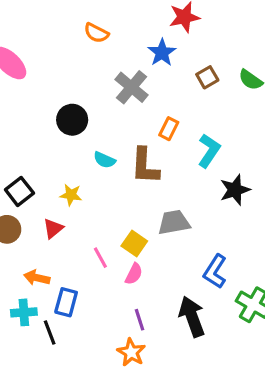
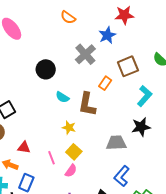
brown square: (207, 77) -> (128, 66), moved, size x1.5
cyan L-shape: (209, 151) -> (145, 96), moved
yellow star: (71, 195) -> (69, 128), moved
gray trapezoid: (174, 222) -> (116, 143), moved
red triangle: (53, 228) -> (24, 147), moved, turned 40

